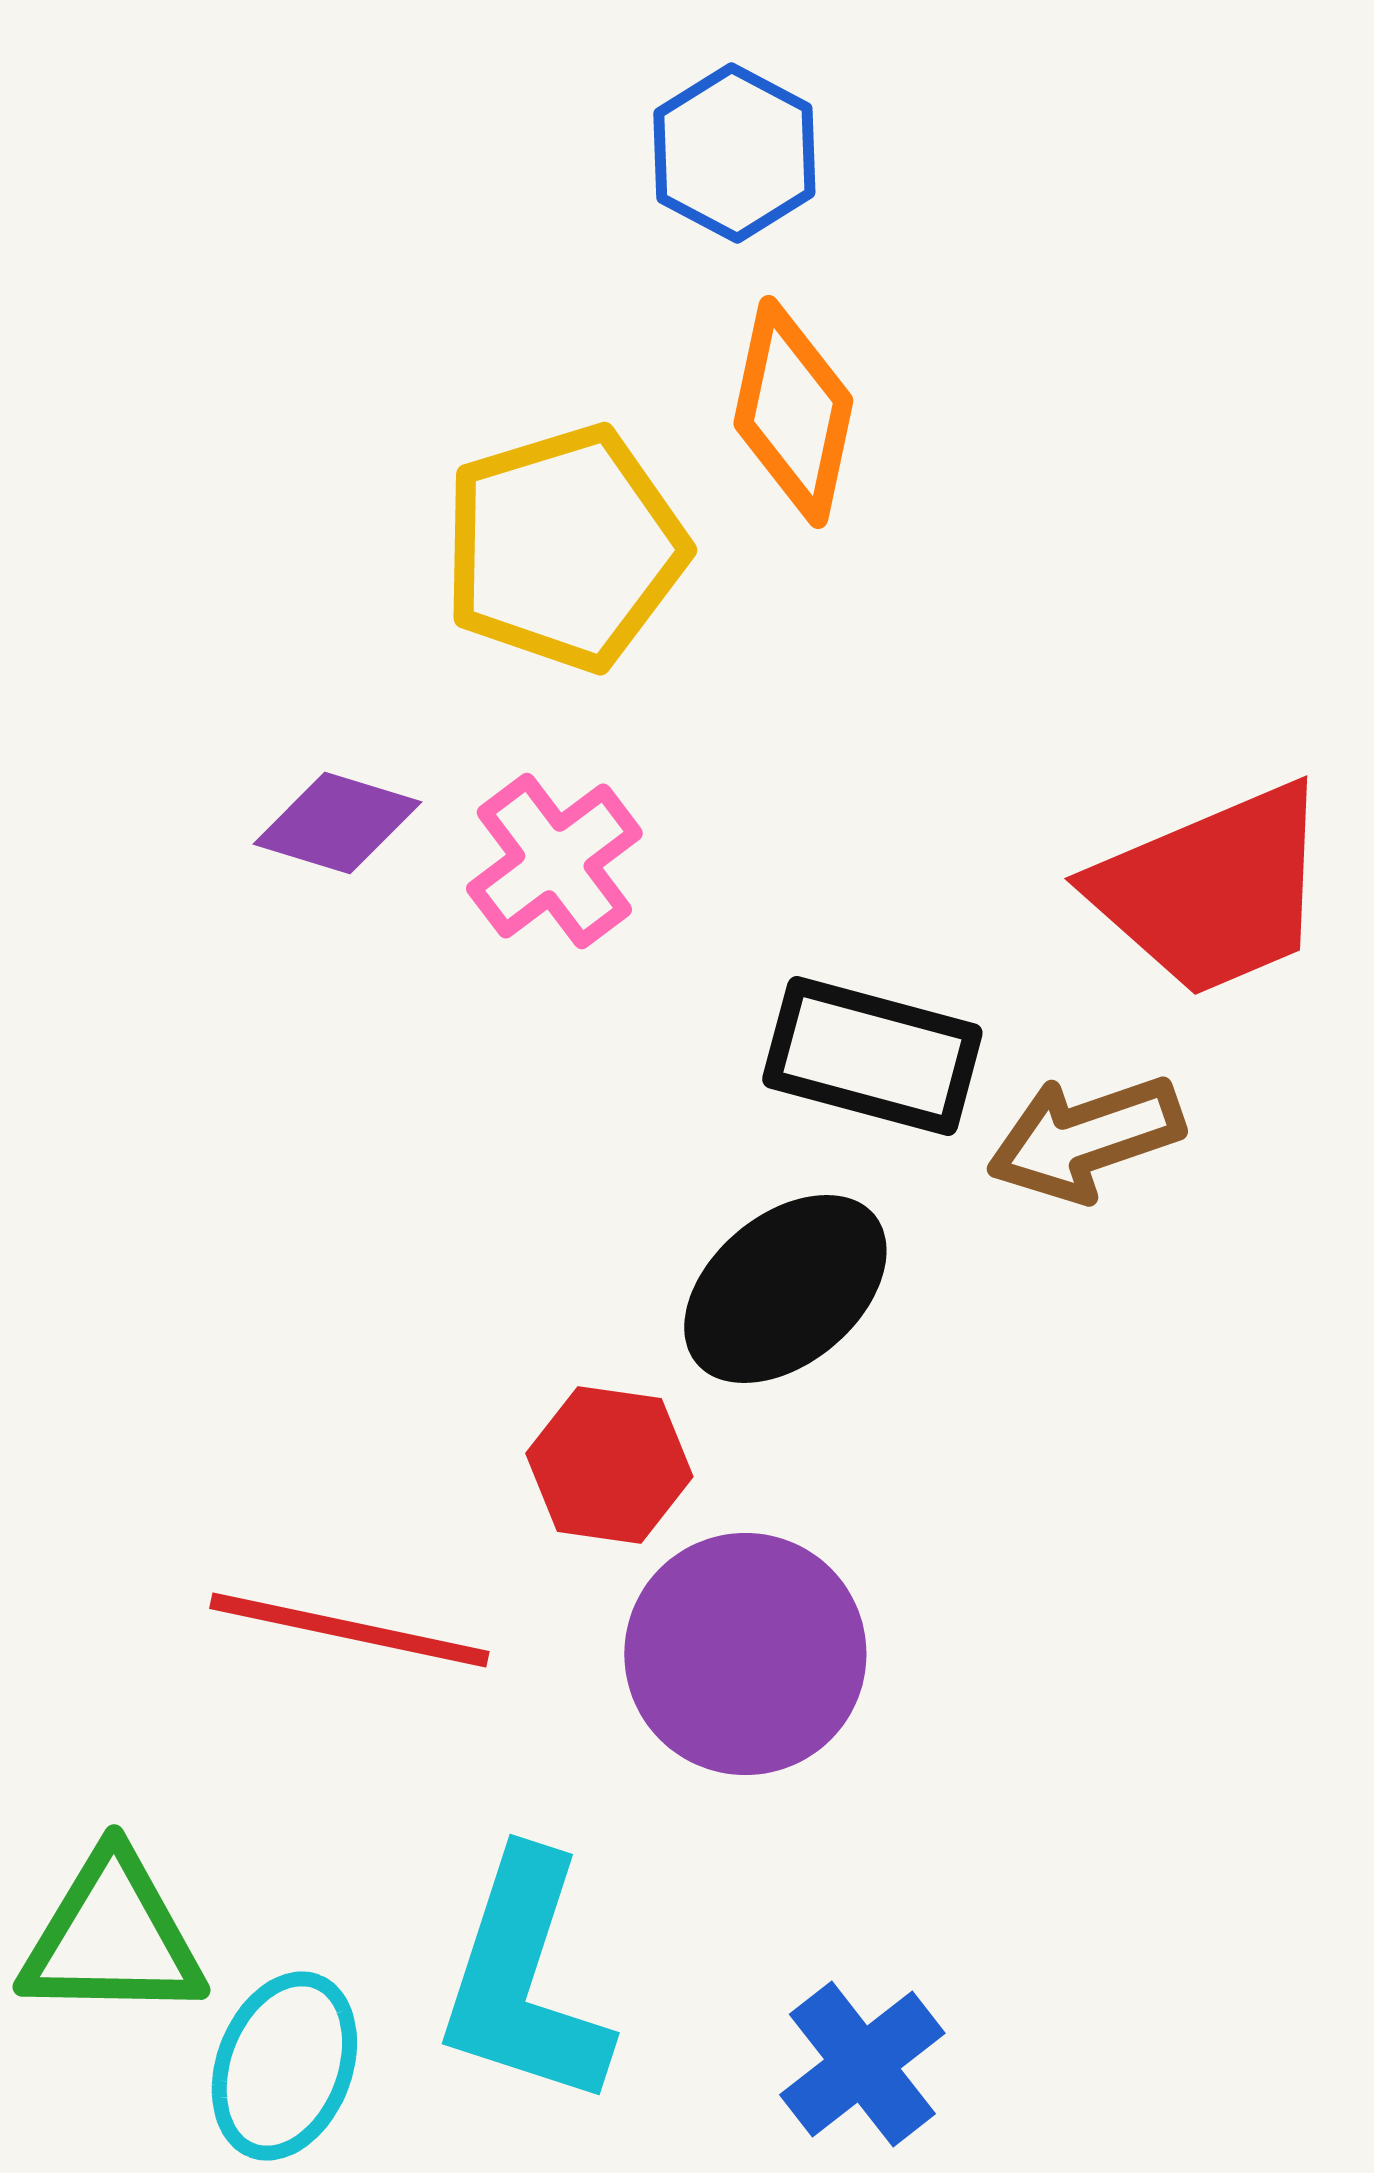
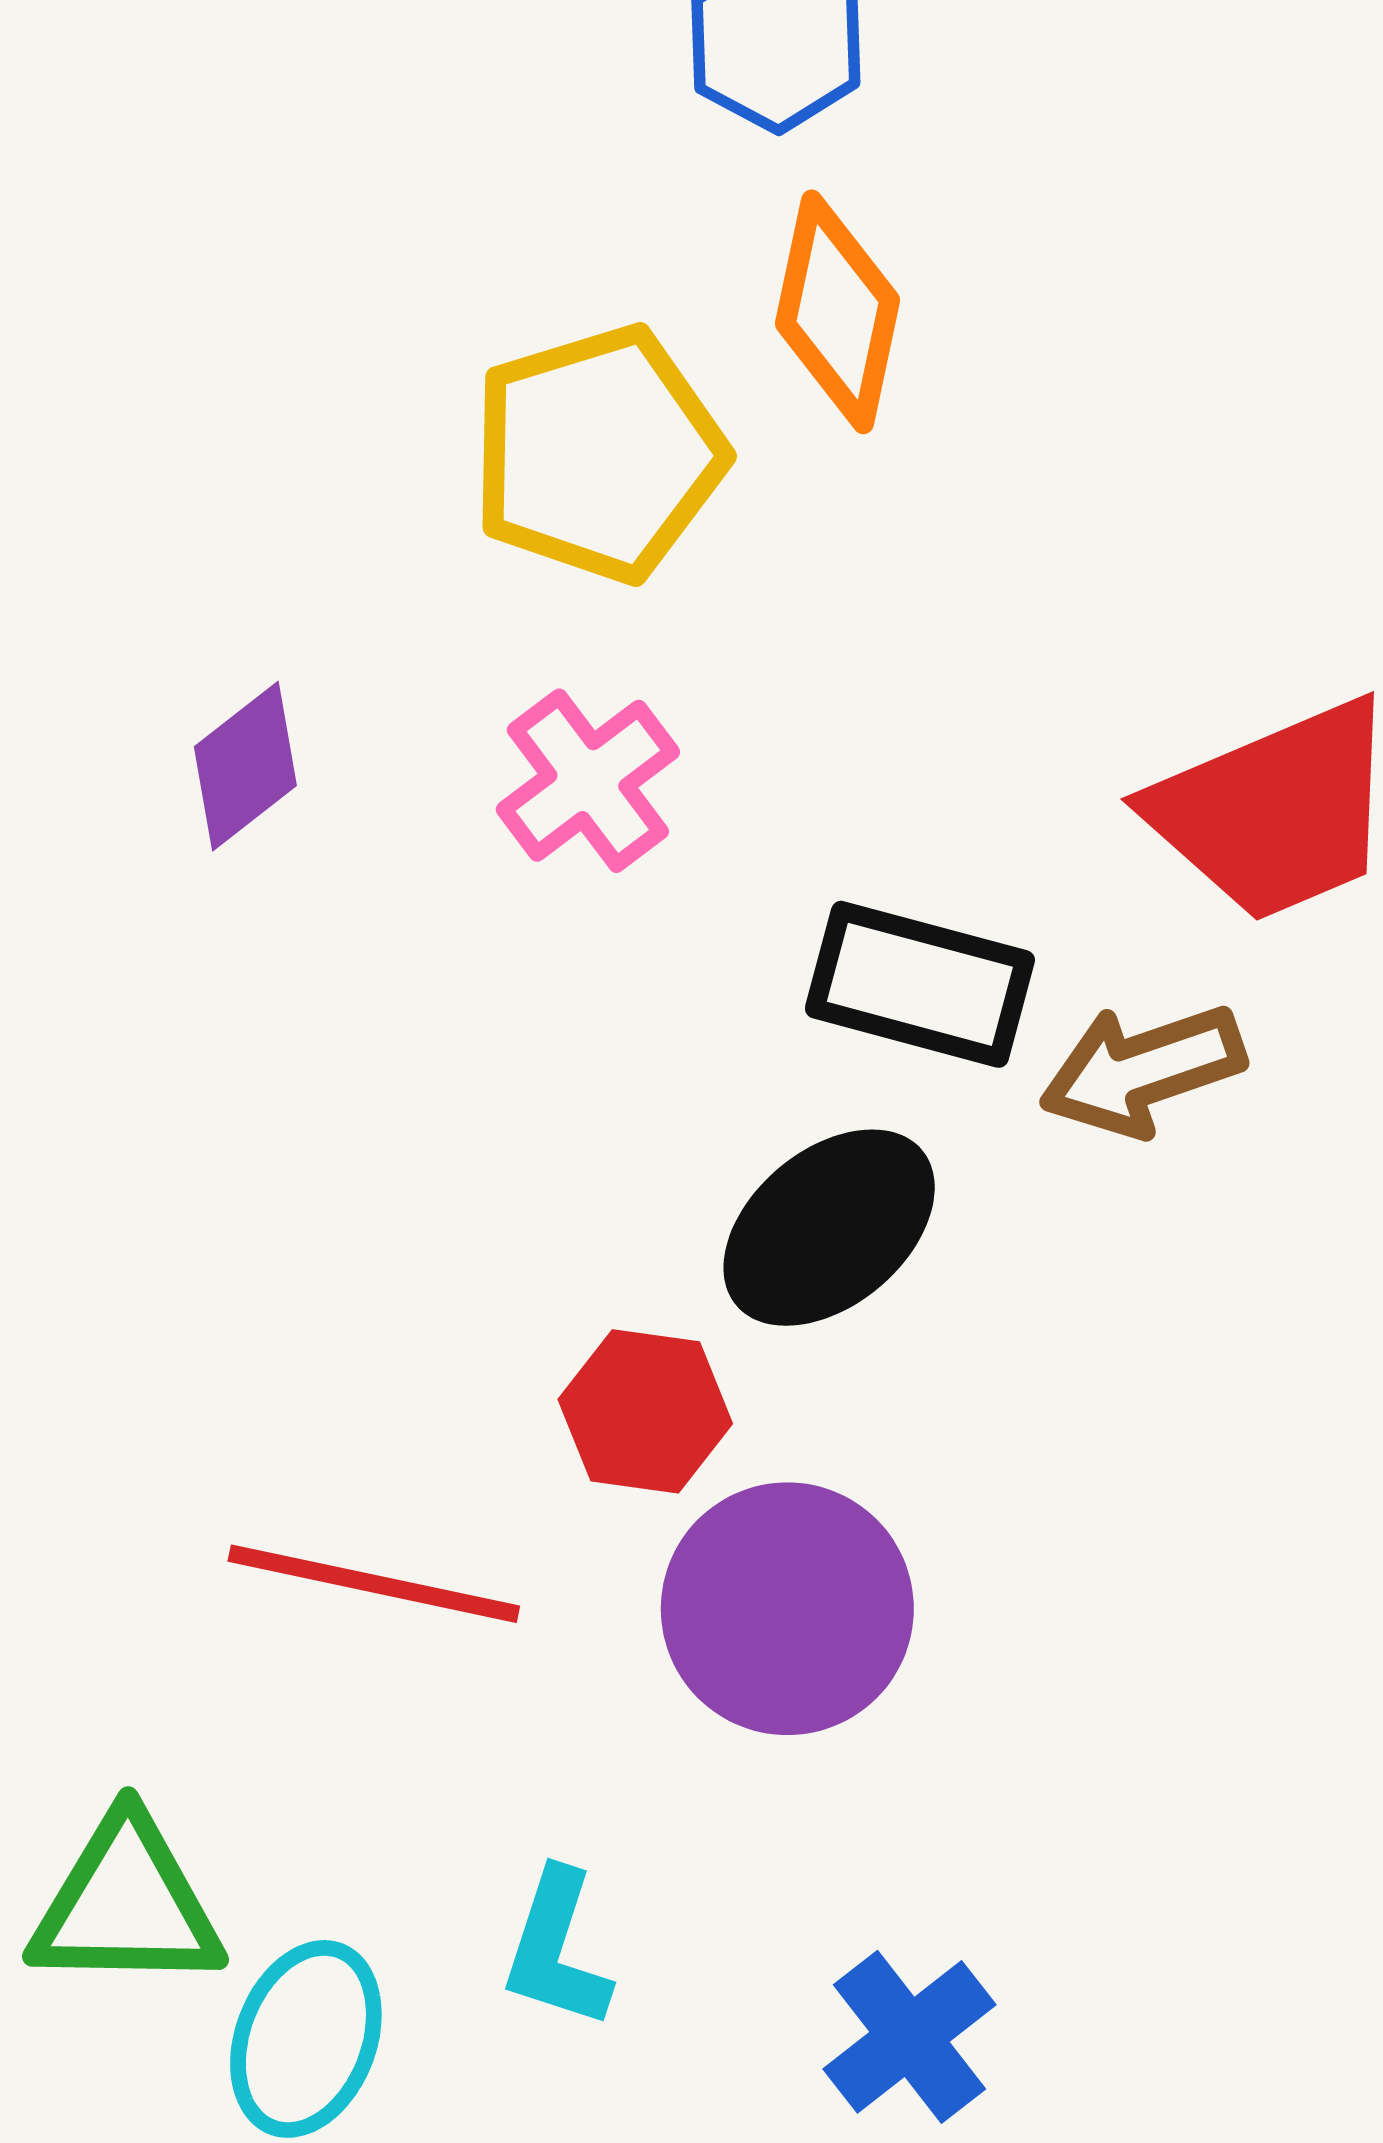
purple diamond: (337, 823) -> (245, 766), moved, turned -55
cyan L-shape: (524, 1980) -> (557, 1949), size x0.6

